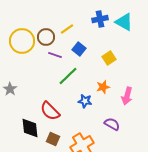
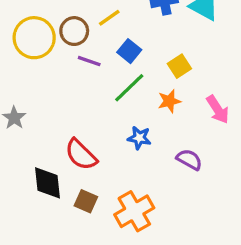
green line: (68, 76) -> (129, 88), moved
orange star: (103, 87) -> (169, 101), moved
pink arrow: (127, 96) -> (218, 109), moved, turned -48
purple semicircle: (112, 124) -> (189, 160), moved

